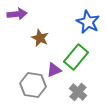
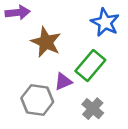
brown star: (40, 38) -> (46, 42), size x1.4

